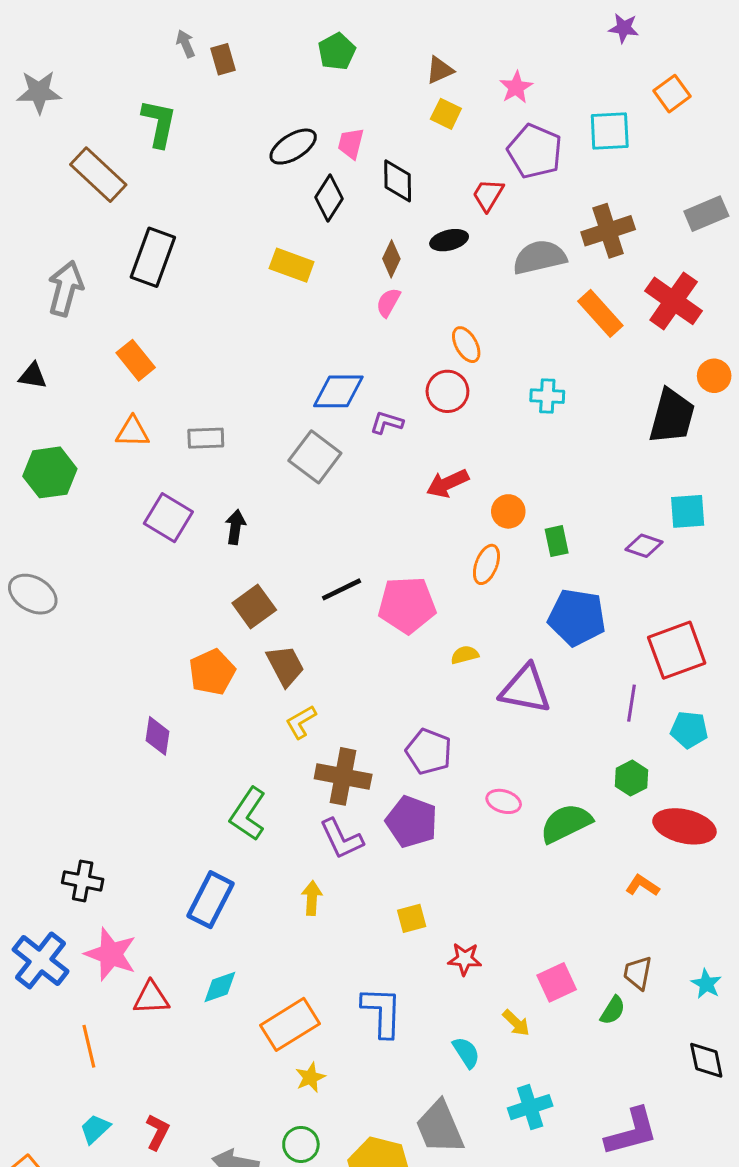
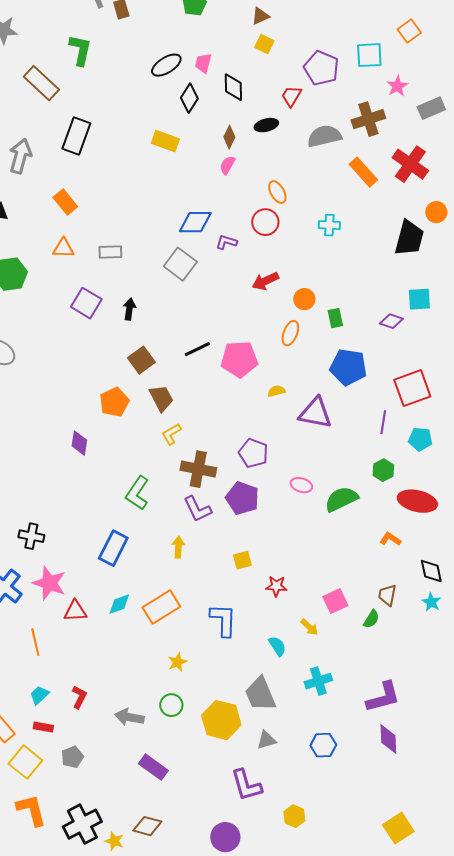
pink star: (516, 87) -> (397, 86), moved
orange rectangle: (290, 1024) -> (161, 607), moved
black diamond: (706, 1060) -> (431, 571), moved

